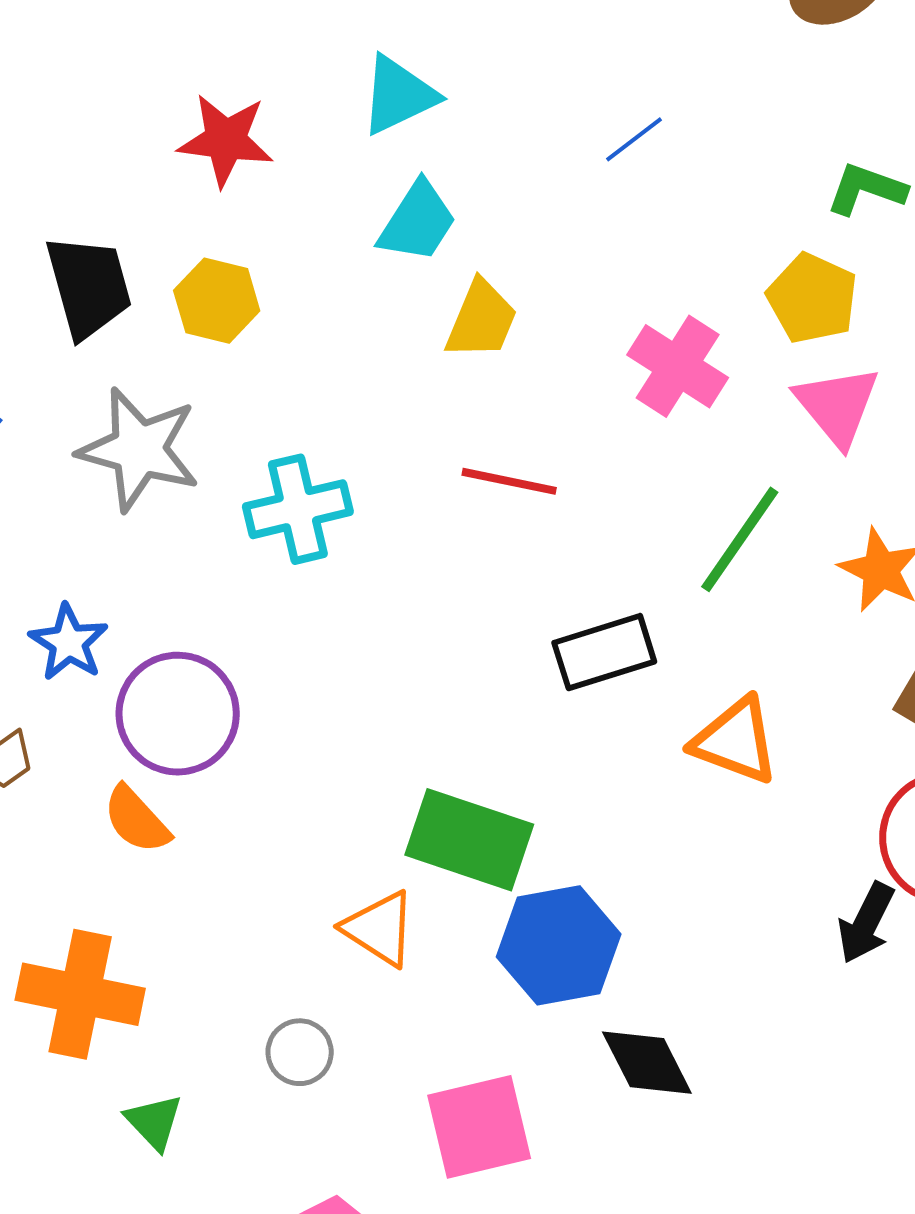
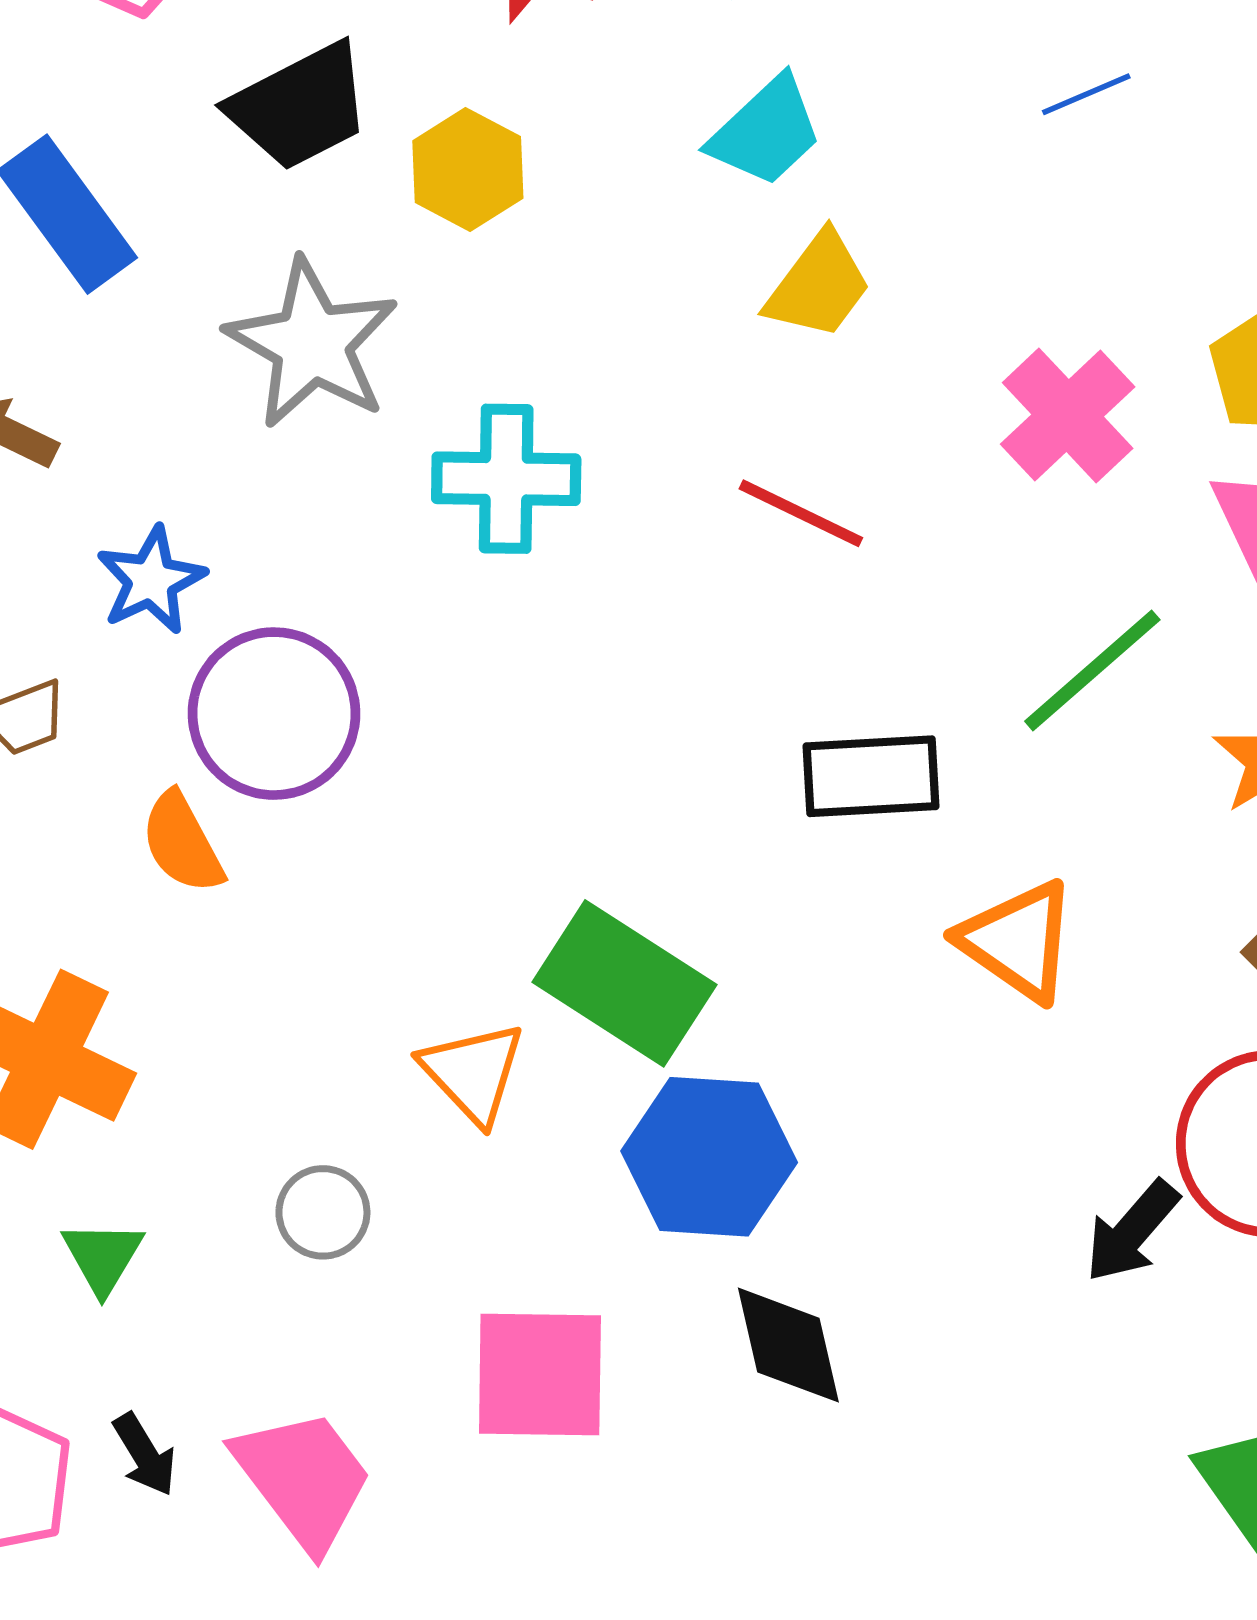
black trapezoid: (89, 286) -> (300, 106), turned 64

